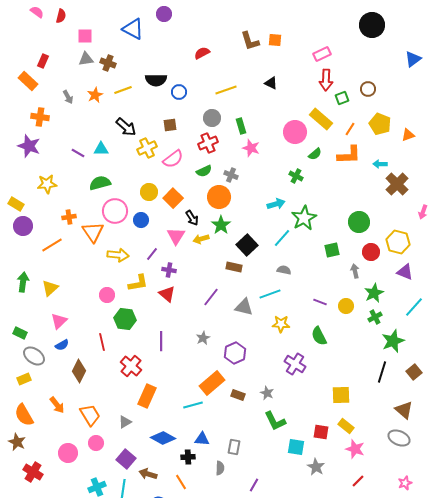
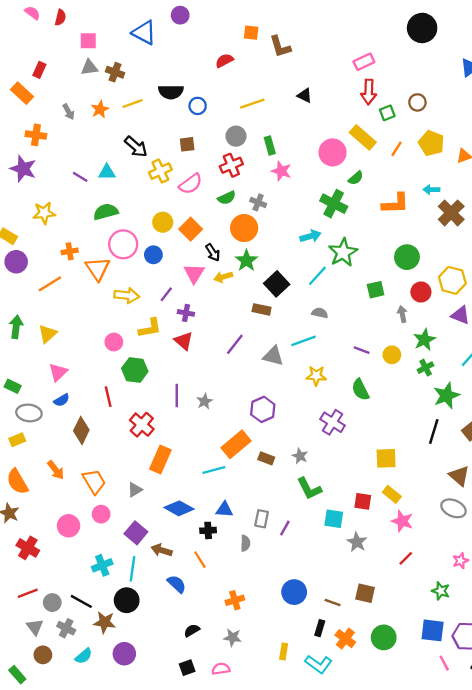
orange square: (275, 40) -> (251, 33), moved
orange L-shape: (349, 155) -> (395, 204), moved
green cross: (296, 176) -> (334, 204), size x1.6
gray star: (203, 338) -> (205, 401), moved
gray ellipse: (34, 356) -> (29, 413), turned -30
purple line: (254, 485) -> (285, 528), moved

